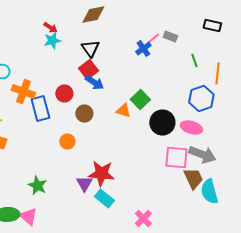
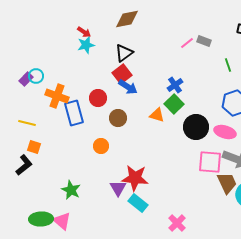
black triangle: (90, 48) -> (124, 53), turned 30
blue cross: (143, 48) -> (175, 85), moved

